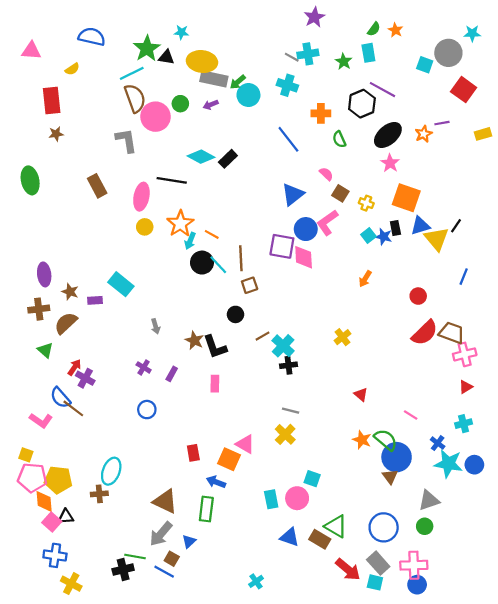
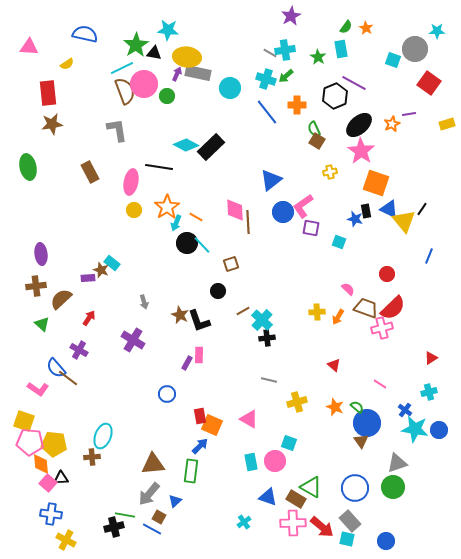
cyan star: (181, 32) -> (168, 30), size x1.5
green arrow: (238, 82) -> (286, 76), moved
purple arrow: (211, 105) -> (177, 74), moved, turned 136
pink circle: (156, 117) -> (144, 84), moved
brown star: (56, 134) -> (52, 124), size x1.5
blue line: (288, 139) -> (267, 112), moved
black rectangle: (228, 159) -> (211, 147), size x1.5
pink star: (390, 163) -> (361, 151), size x1.5
pink semicircle: (326, 174) -> (348, 289), moved
brown square: (340, 193) -> (317, 141), moved
yellow cross: (366, 203) -> (330, 172), moved, turned -32
blue triangle: (420, 226) -> (389, 209), turned 42
cyan square: (368, 236) -> (339, 242), moved, turned -32
purple square: (282, 246) -> (311, 228), moved, size x0.7
pink diamond: (304, 257) -> (235, 210), moved
brown line: (241, 258) -> (248, 222), moved
orange arrow: (365, 279) -> (338, 317), moved
cyan rectangle: (121, 284) -> (112, 263), size x0.7
brown star: (70, 292) -> (101, 270), moved
brown trapezoid: (452, 333) -> (366, 308), moved
yellow cross: (342, 337) -> (317, 312), turned 35
pink cross: (465, 354) -> (382, 328), moved
red arrow: (74, 367) -> (89, 318), moved
purple cross: (144, 367) -> (133, 340), size x1.6
purple rectangle: (172, 374) -> (187, 363), moved
blue circle: (147, 410) -> (167, 394), moved
yellow cross: (285, 434) -> (297, 402), moved, turned 30
green semicircle: (386, 440) -> (357, 407), size x0.6
pink triangle: (245, 444) -> (249, 419), moved
red rectangle: (193, 453) -> (200, 416), moved
yellow square: (26, 455) -> (24, 421), size x1.5
blue arrow: (216, 482) -> (200, 446), turned 114
brown triangle: (165, 501) -> (153, 464), turned -30
green circle: (425, 526) -> (393, 487), size x1.5
pink cross: (414, 565) -> (293, 523), moved
cyan cross: (256, 581) -> (244, 522), moved

